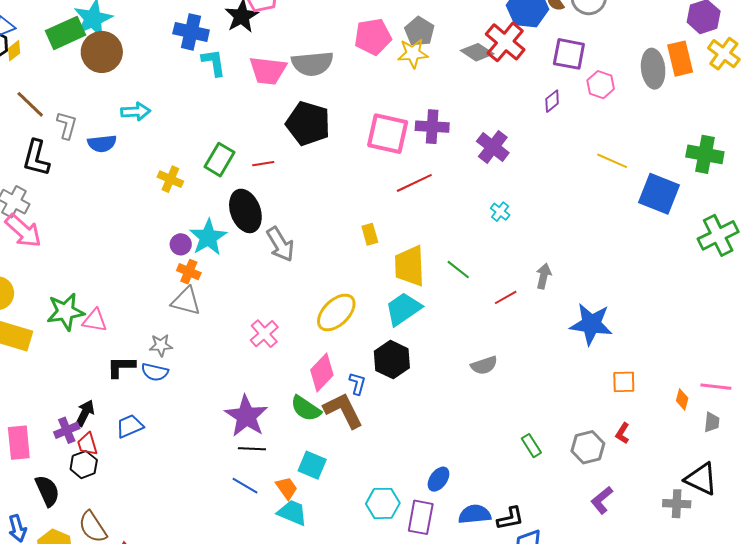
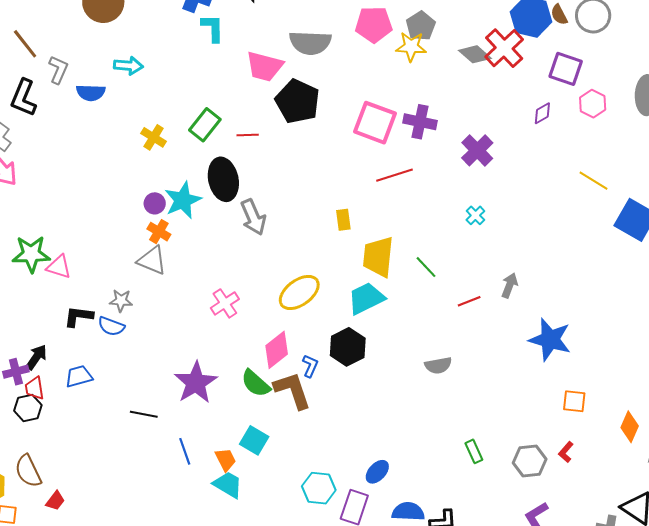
pink trapezoid: (268, 71) -> (265, 66), moved
orange diamond: (682, 399) -> (630, 427), size x1.4
black line: (252, 449) -> (144, 414), moved
blue line: (245, 486) -> (185, 451), turned 32

